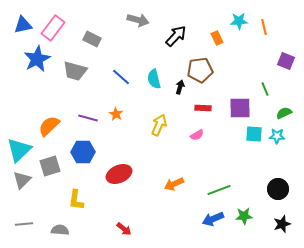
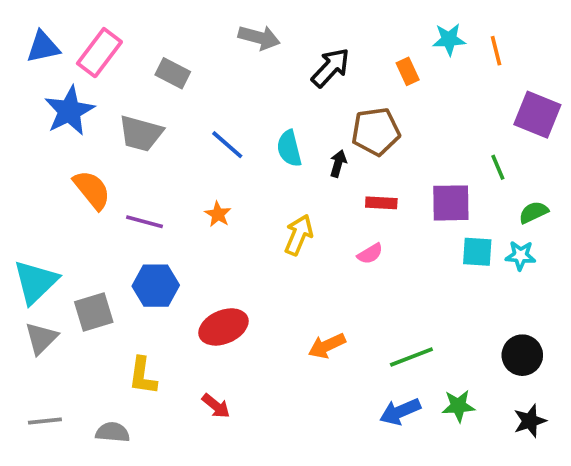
purple square: (286, 61) -> (537, 115), size x1.4
purple line: (88, 118) -> (145, 222), moved
orange semicircle: (49, 126) -> (92, 190), moved, turned 95
red arrow: (124, 229) -> (216, 406), moved

